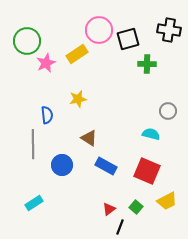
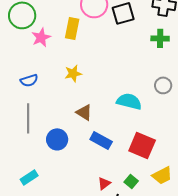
yellow rectangle: (77, 54) -> (72, 28), turned -45
green cross: (147, 64) -> (160, 38), moved
blue semicircle: (47, 115) -> (29, 80), moved, turned 78
cyan semicircle: (151, 134) -> (129, 101), moved, size x1.4

